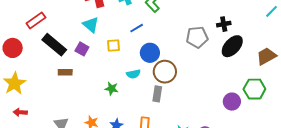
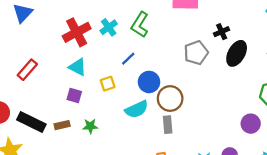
red rectangle: (36, 20) -> (27, 70), moved
black rectangle: (54, 45) -> (31, 122), moved
cyan semicircle: (133, 74) -> (137, 109), size x1.5
green star: (112, 89) -> (90, 126), moved
purple circle: (232, 102) -> (251, 124), moved

